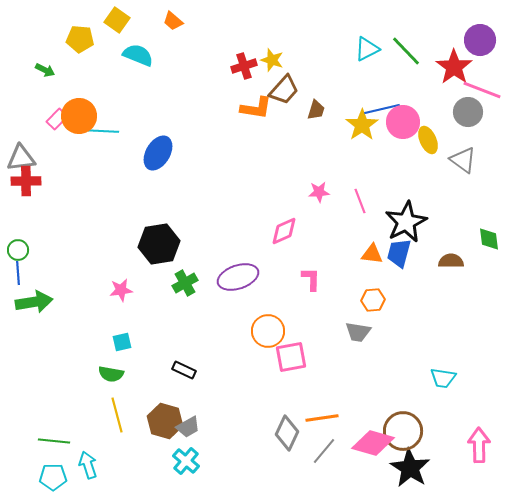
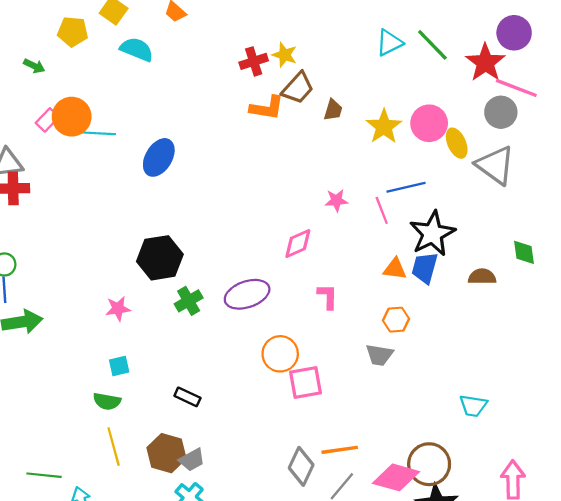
blue line: (382, 109) -> (406, 187), moved
gray triangle: (463, 160) -> (495, 165), size x1.4

